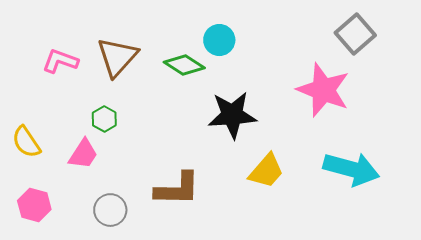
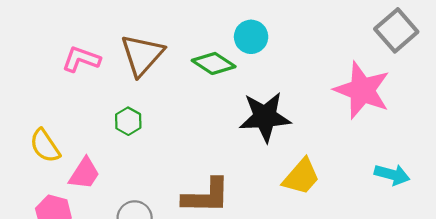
pink trapezoid: (83, 154) -> (84, 174), moved
cyan arrow: (351, 169) -> (392, 175), size x0.6

